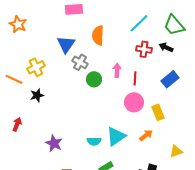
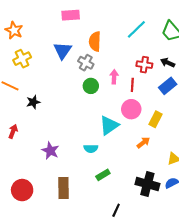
black arrow: (166, 47) -> (168, 63), moved
red cross: (144, 49) -> (144, 65), moved
gray cross: (80, 62) -> (86, 63), moved
yellow cross: (36, 67) -> (22, 59), moved
yellow rectangle: (158, 112) -> (156, 119), turned 49
cyan triangle: (116, 136) -> (109, 125), moved

